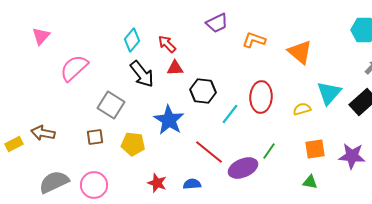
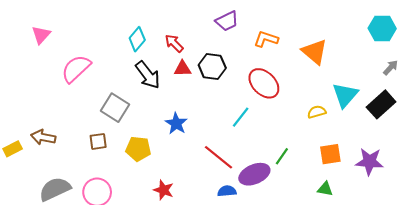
black hexagon: (203, 91) -> (212, 66), moved
red ellipse: (261, 97) -> (264, 83), moved, turned -48
blue star: (169, 120) -> (176, 123), size x0.7
blue semicircle: (192, 184) -> (227, 191), moved

